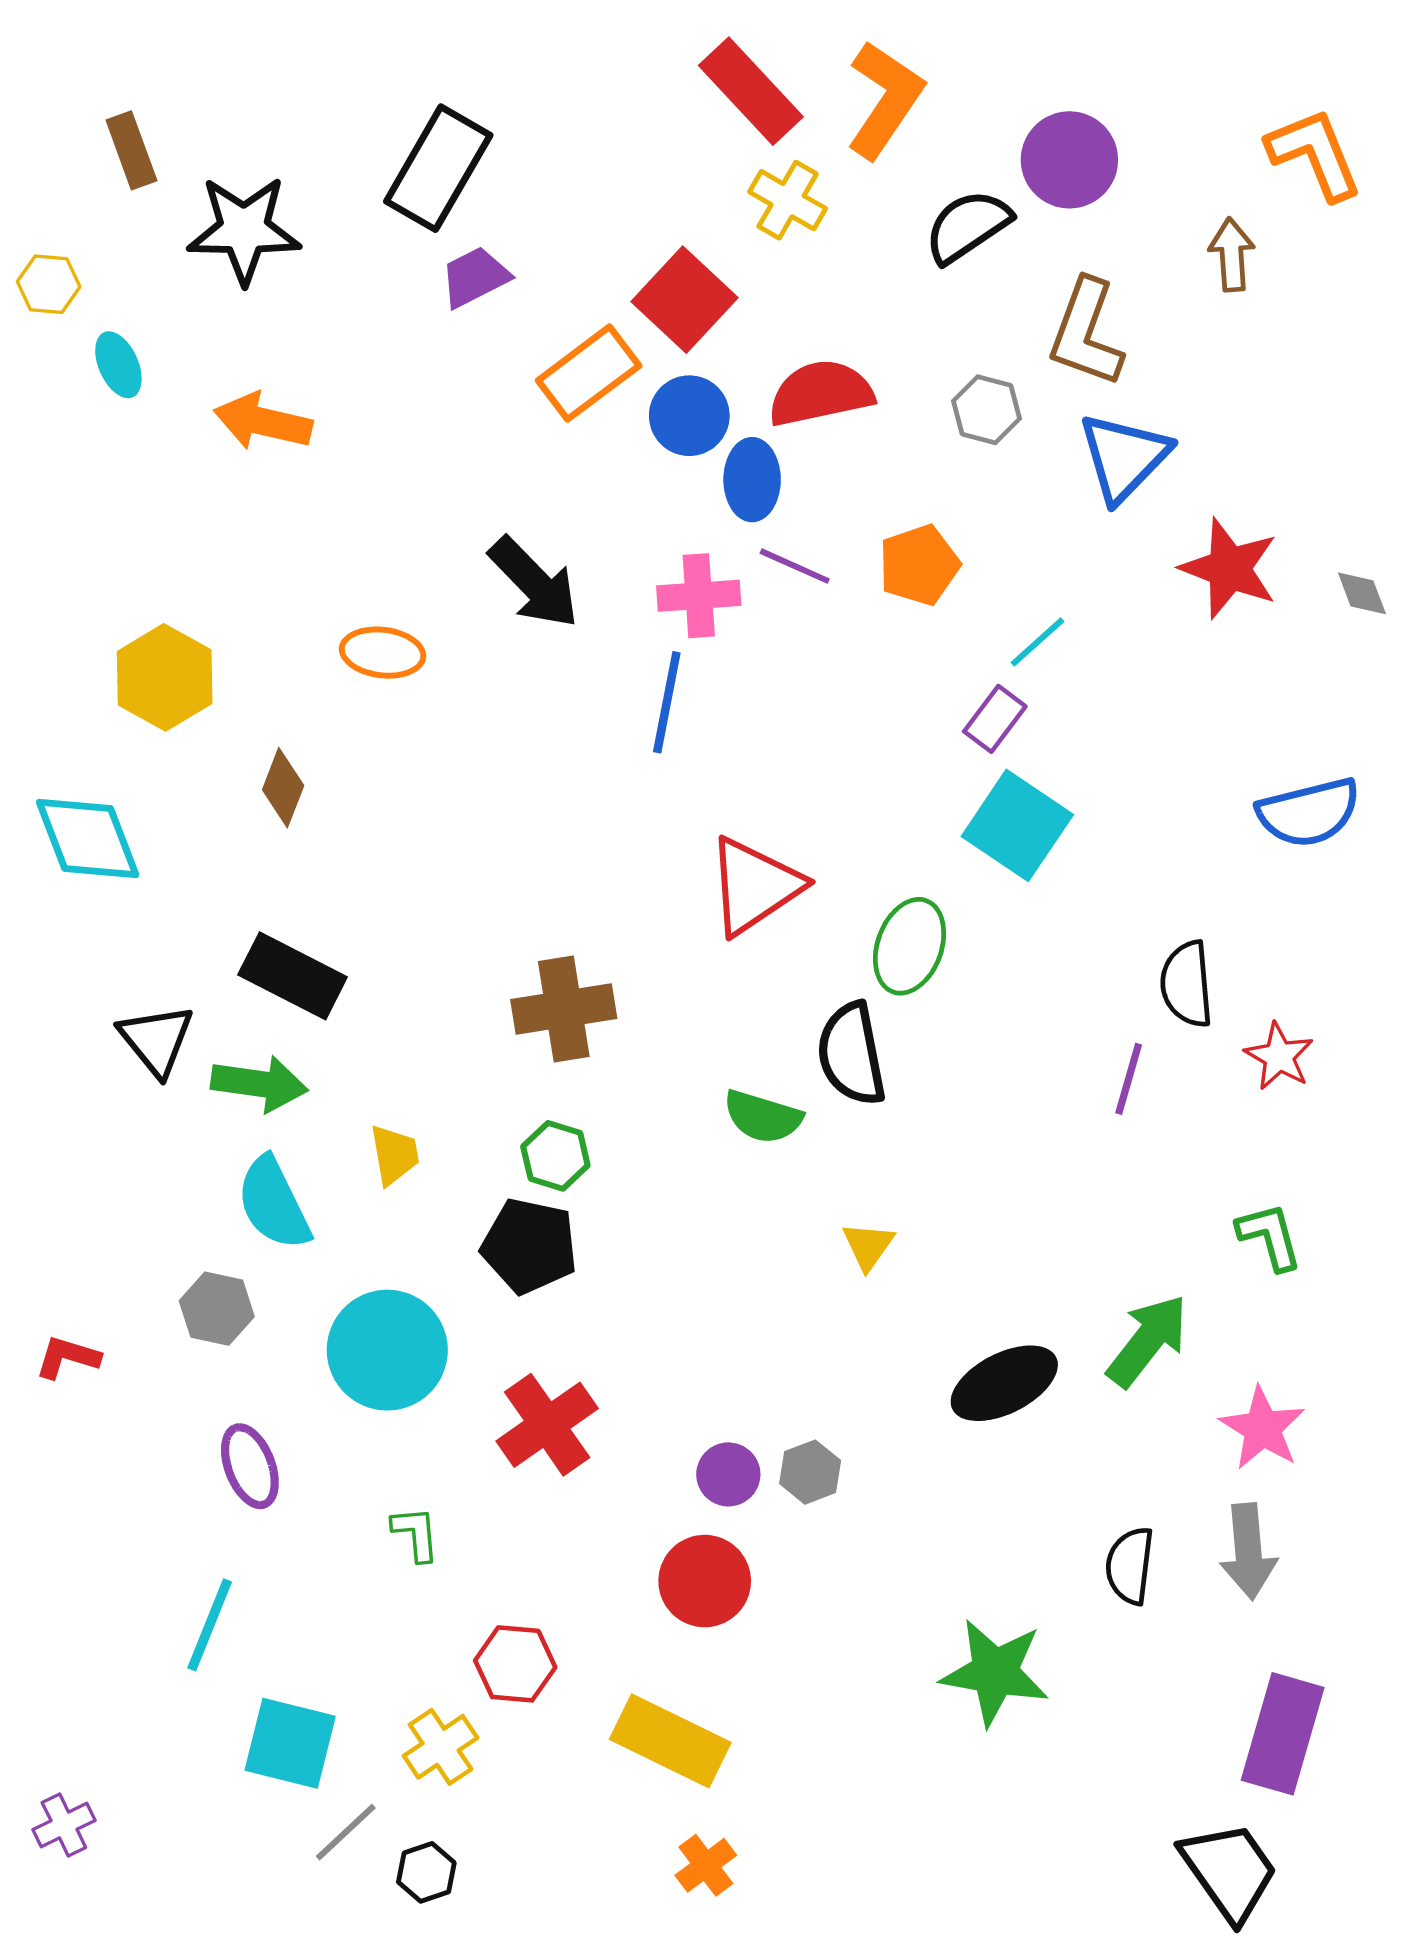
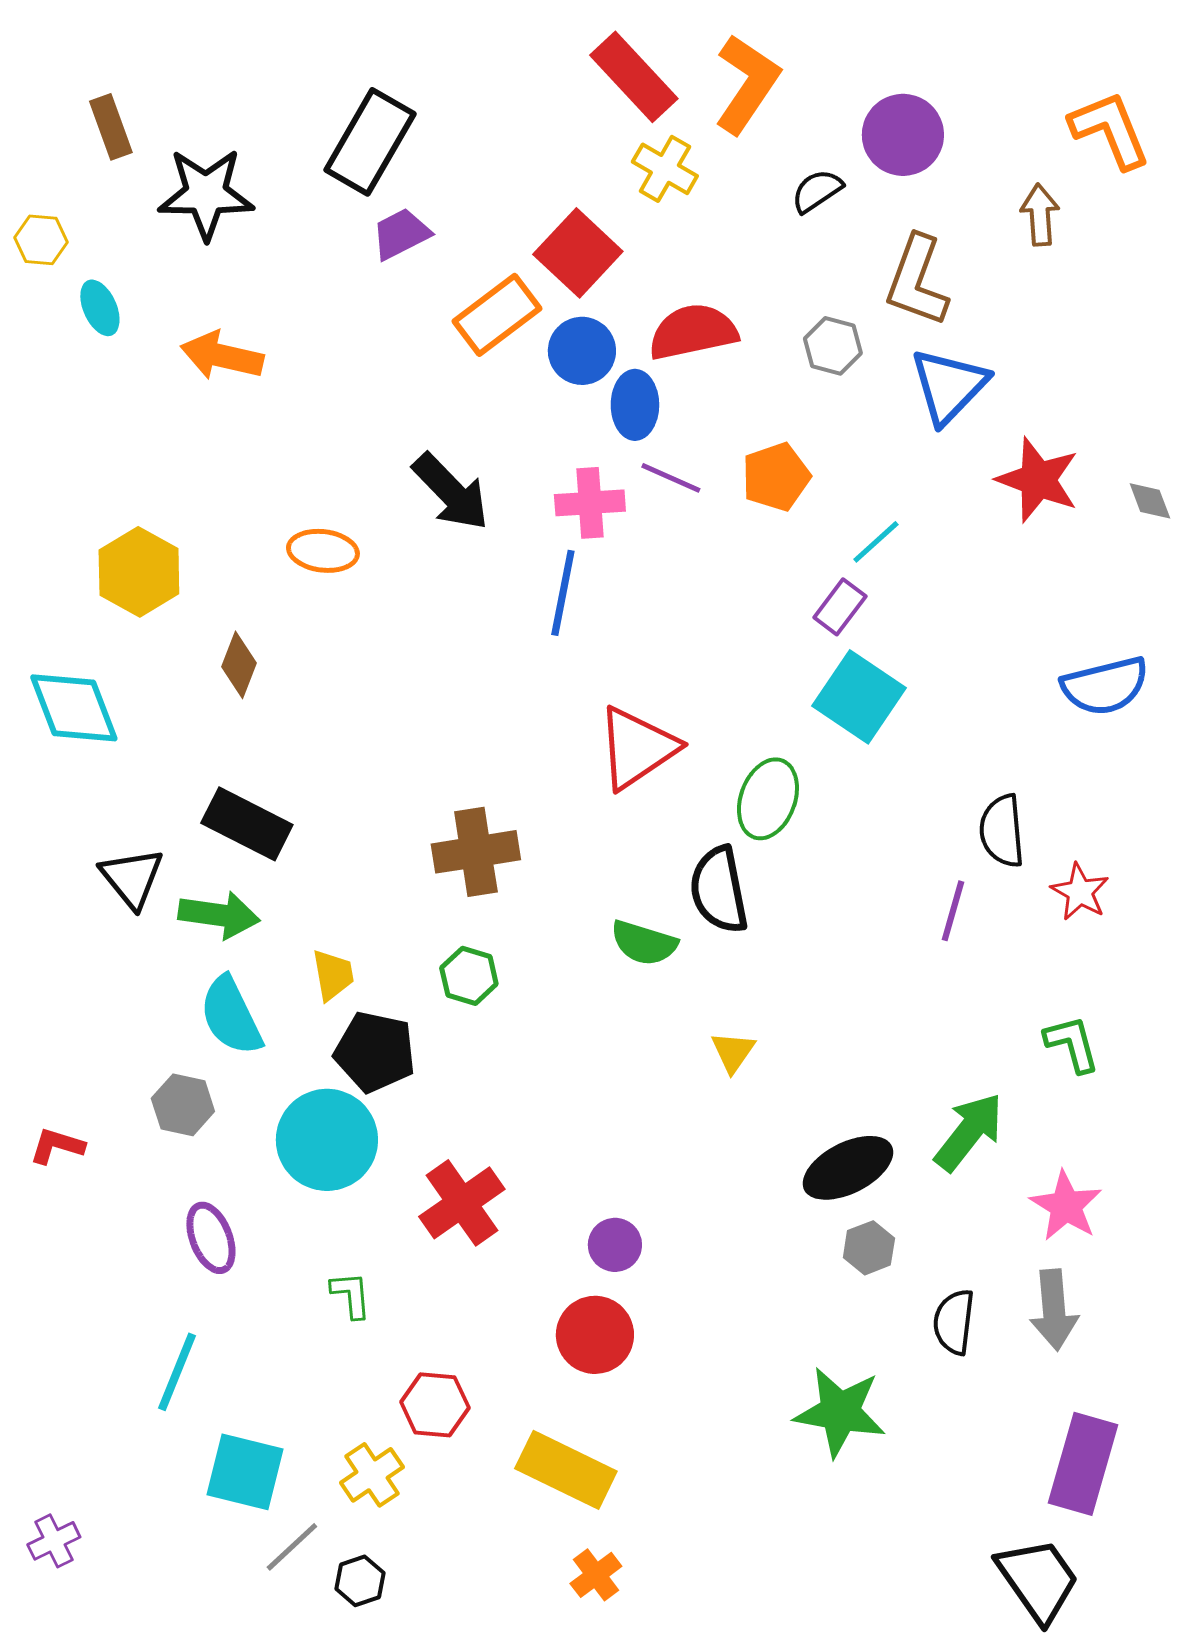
black semicircle: (968, 226) -> (817, 191), size x0.7
black pentagon: (529, 1246) -> (375, 1052), moved
gray hexagon: (810, 1472) -> (869, 1248), moved

